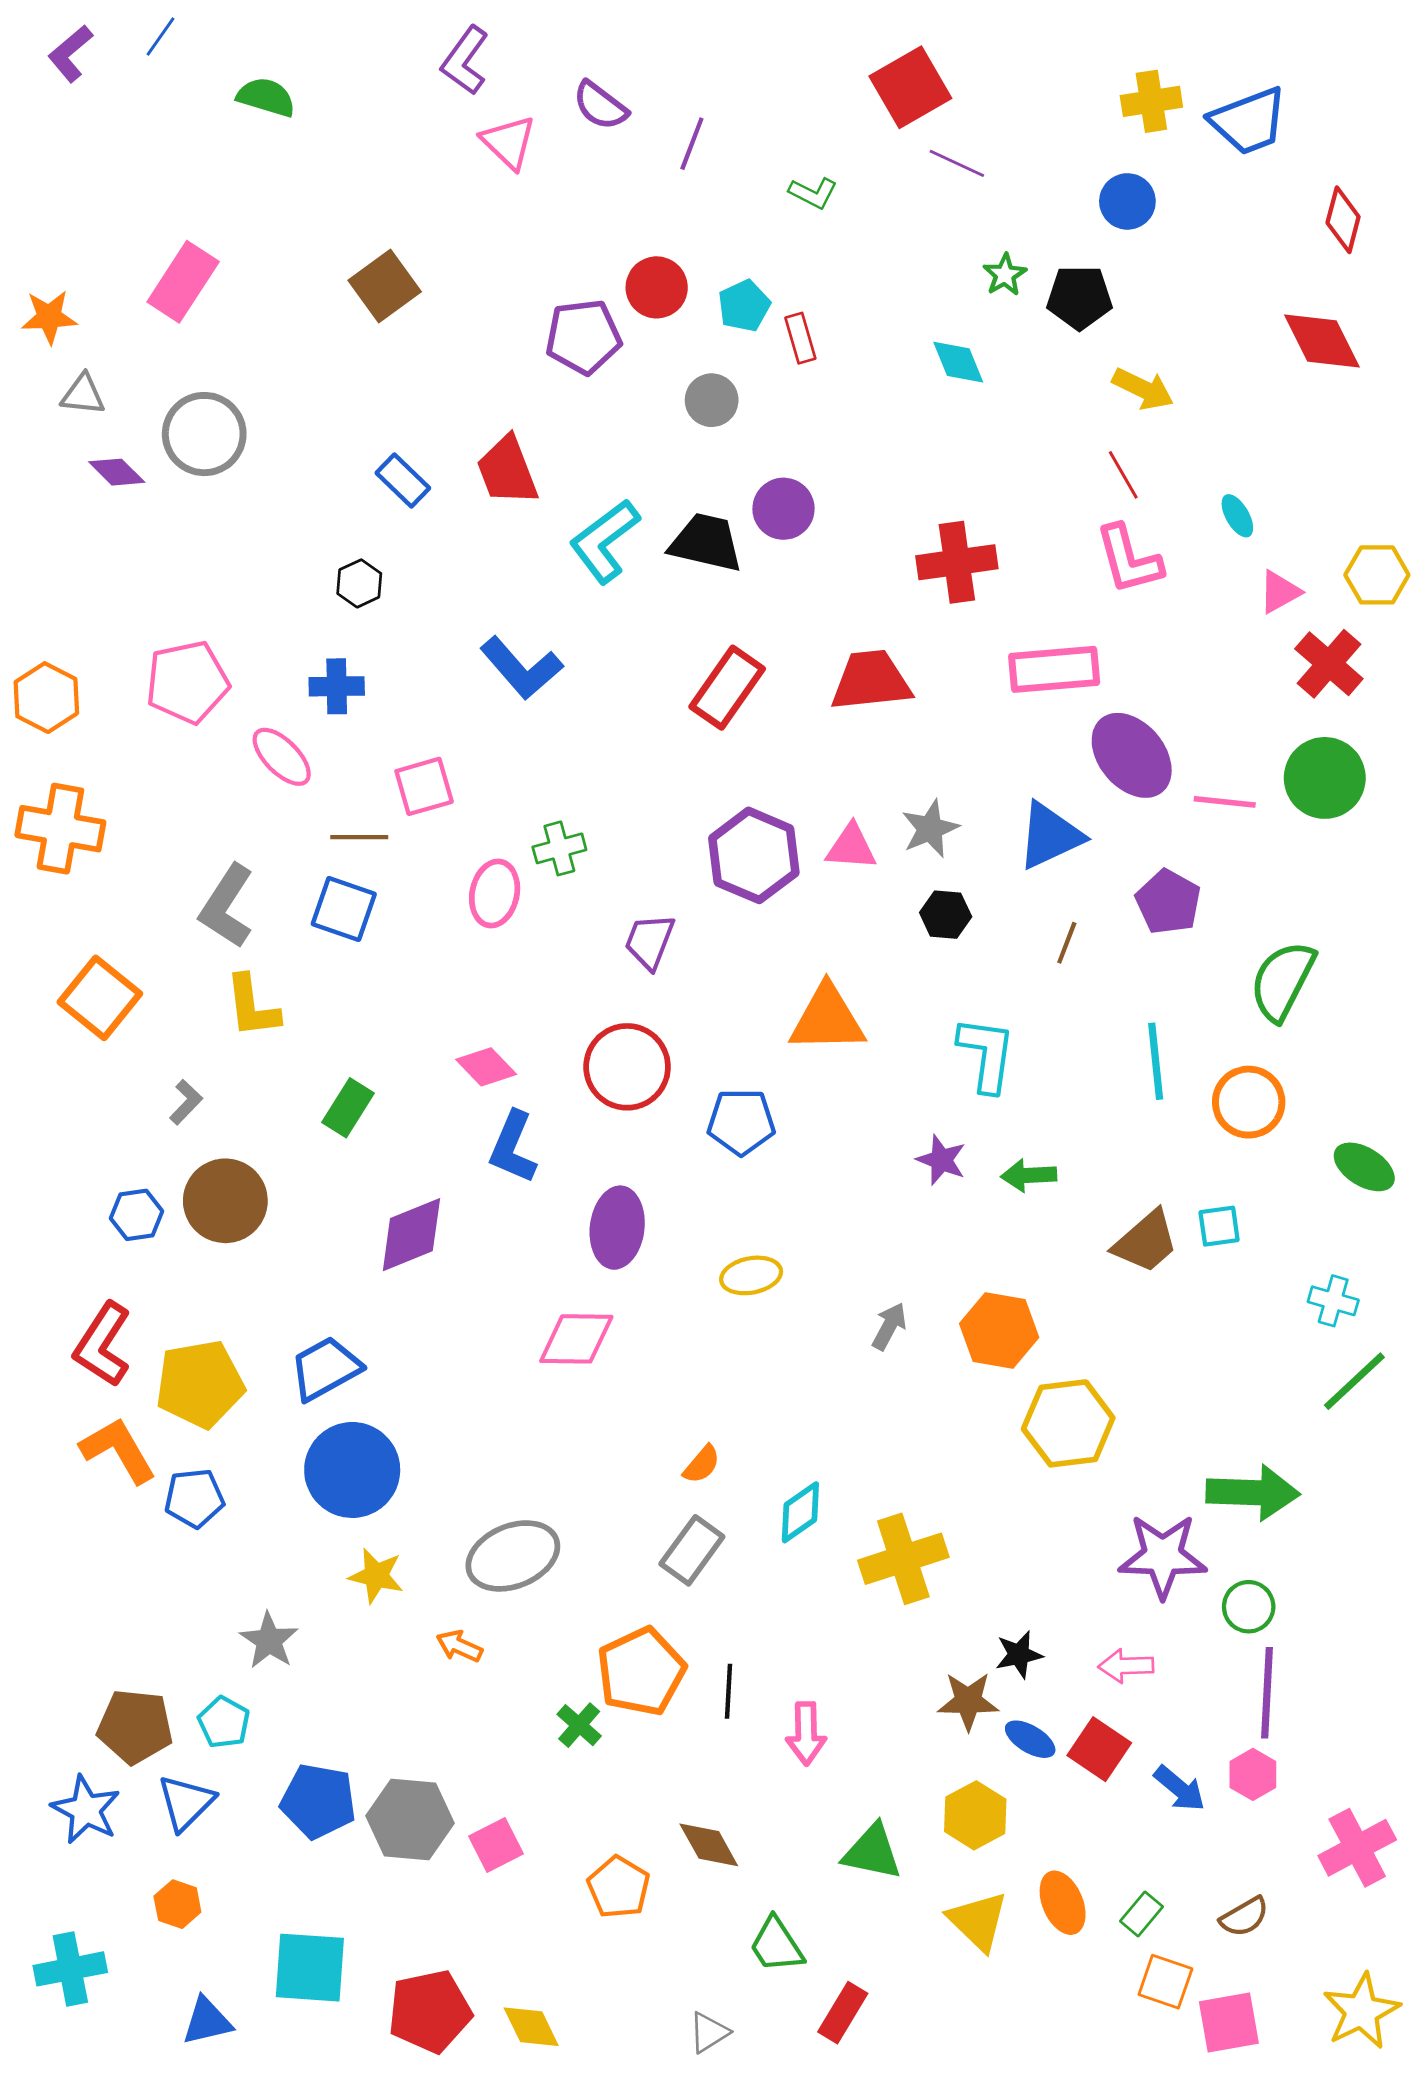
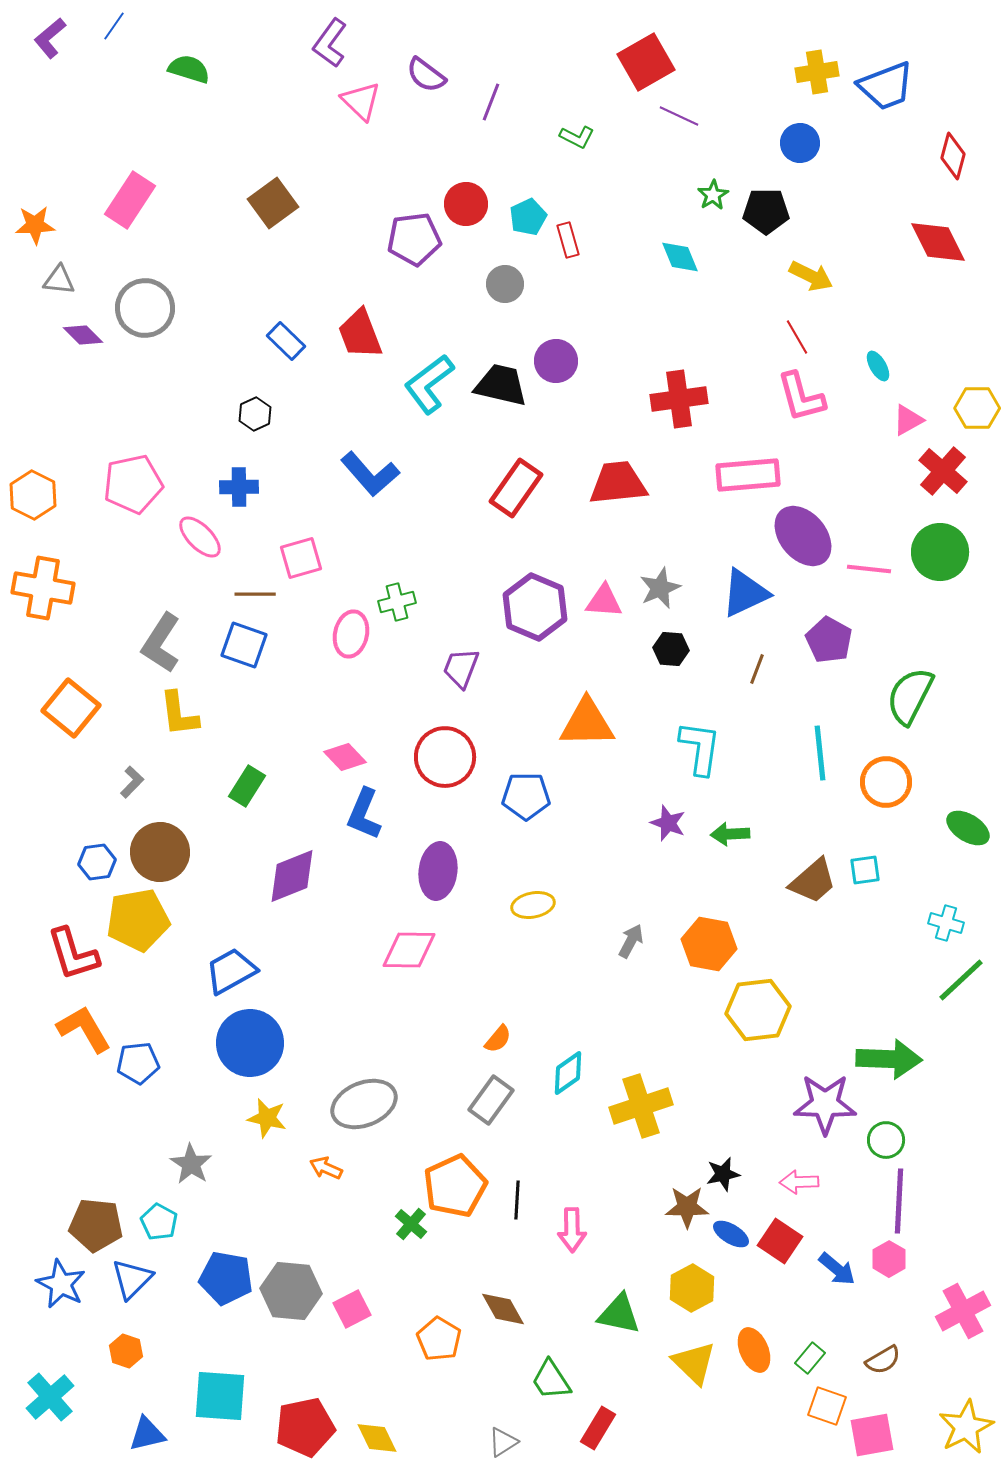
red L-shape: (103, 1345) -> (73, 954), turned -50
yellow pentagon: (200, 1384) -> (138, 920), moved
cyan cross: (70, 1969) -> (50, 1397), turned -30

